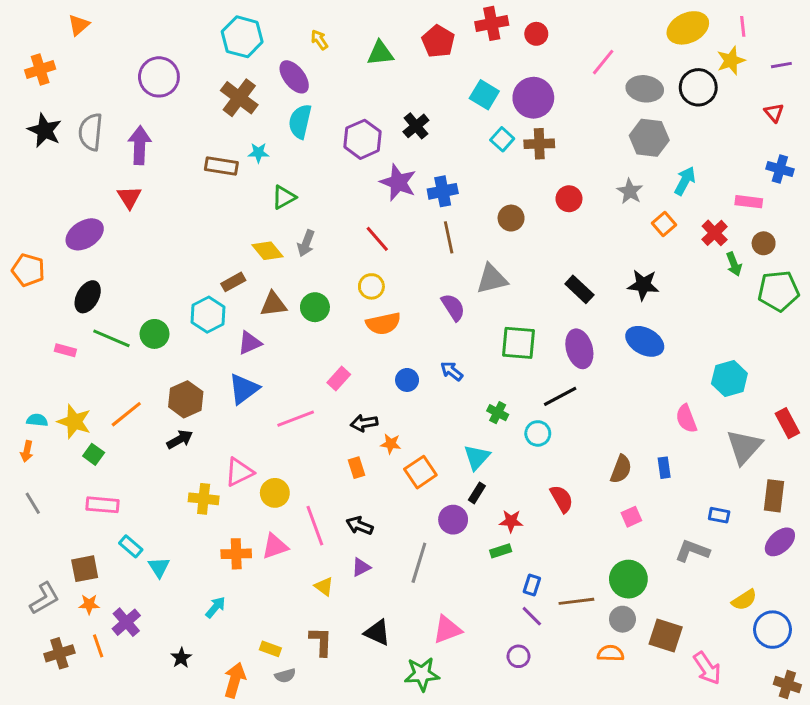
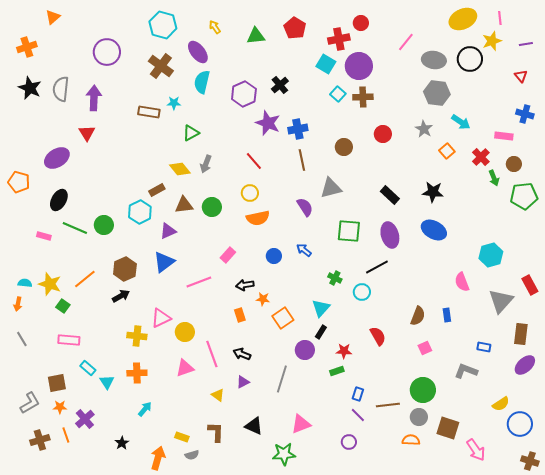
red cross: (492, 23) -> (339, 39), moved
cyan arrow: (685, 181) -> (461, 122), turned 96
orange cross: (236, 554) -> (137, 373), moved

